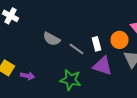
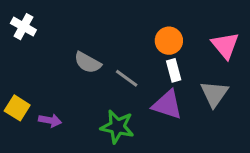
orange circle: (120, 40) -> (169, 41), moved
white rectangle: (96, 44) -> (174, 70), moved

